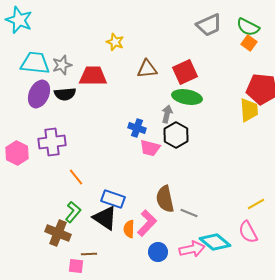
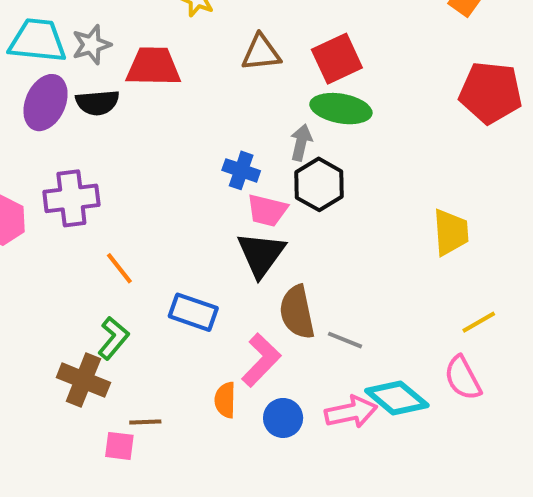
yellow trapezoid: (249, 110) -> (451, 232), moved
black triangle: (105, 218) -> (261, 254), moved, turned 32
orange semicircle: (129, 229) -> (225, 400), moved

